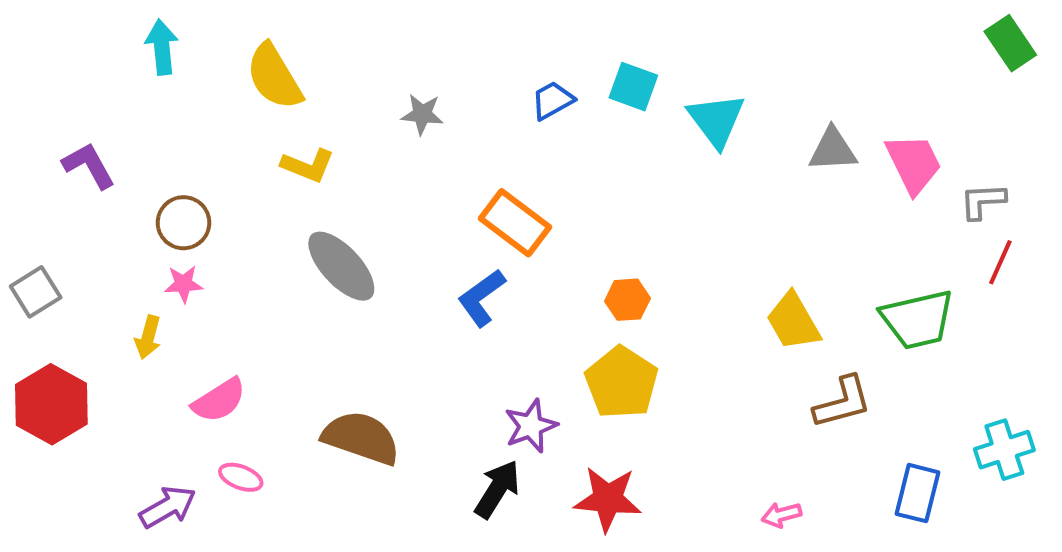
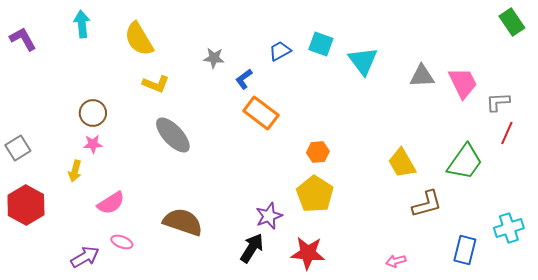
purple L-shape: (89, 166) -> (23, 39), moved
blue L-shape: (481, 298) -> (244, 79), moved, size x0.7
green trapezoid: (918, 319) -> (465, 162), turned -42

